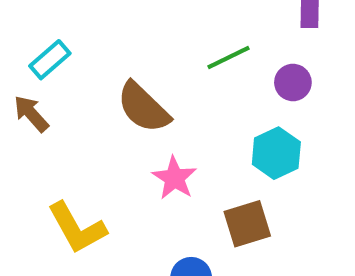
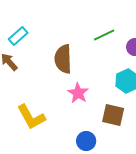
brown semicircle: (143, 107) -> (63, 59), turned 44
brown square: (247, 224) -> (113, 115), turned 30

